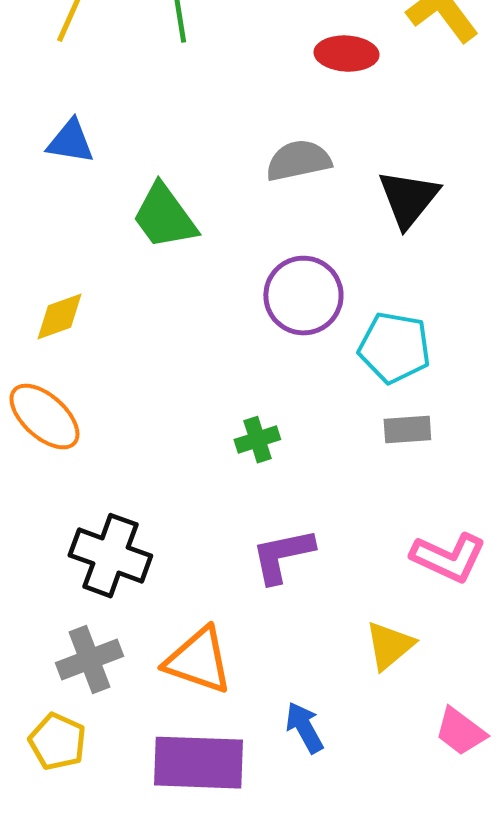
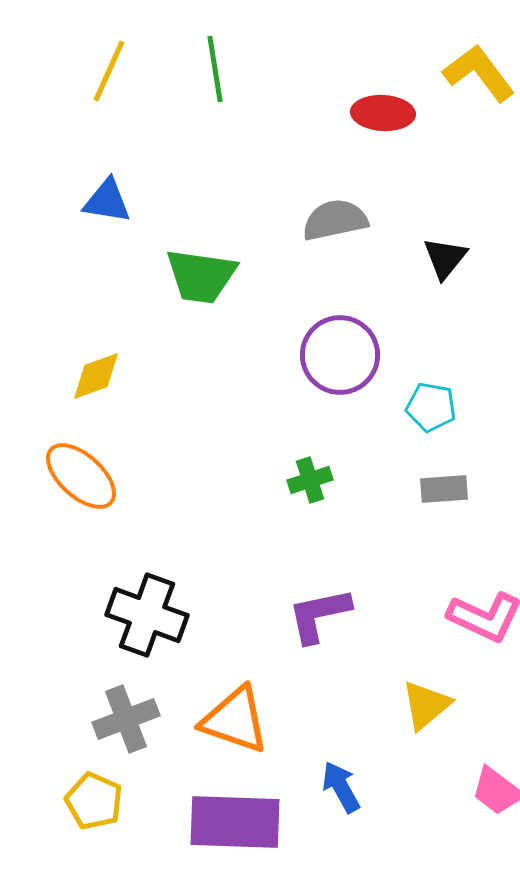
black triangle: (408, 199) -> (445, 258), size x0.7
green trapezoid: (164, 217) -> (201, 276), turned -46
cyan pentagon: (394, 348) -> (431, 407), size x0.7
green cross: (257, 440) -> (310, 480), moved

